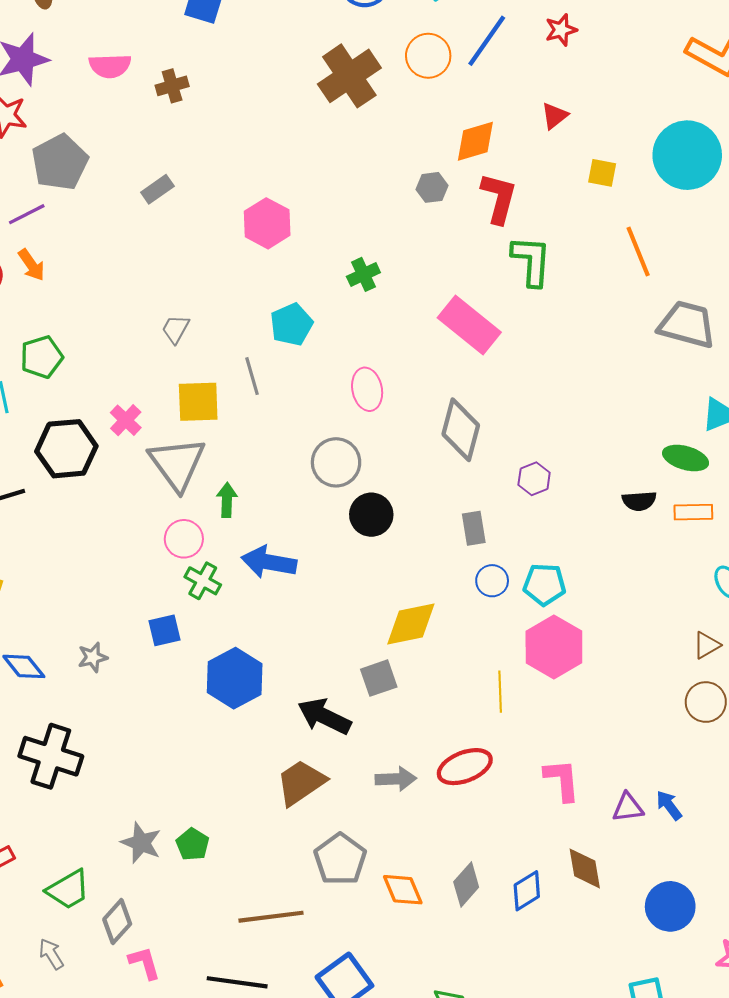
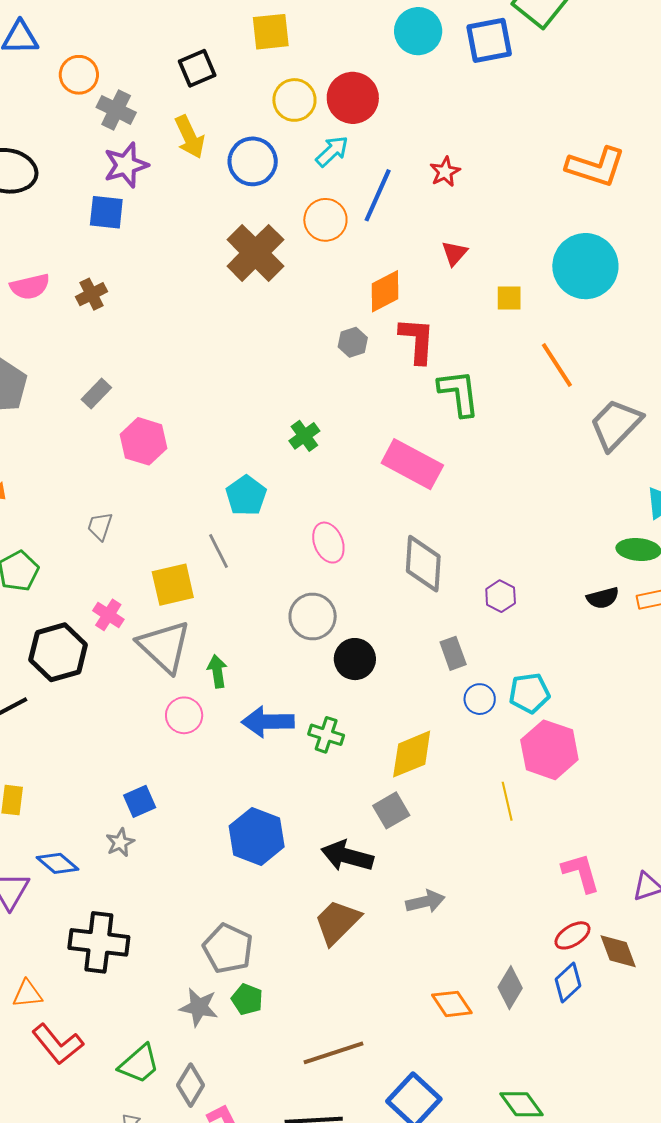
pink hexagon: (267, 223) -> (144, 441), moved
gray trapezoid: (687, 324) -> (616, 424), turned -50
gray trapezoid: (176, 329) -> (100, 526), moved
green cross: (203, 581) -> (326, 735), moved
blue square: (164, 630) -> (140, 801), moved
red ellipse: (465, 767) -> (572, 935), moved, size x0.7
gray pentagon: (340, 859) -> (228, 949), moved

